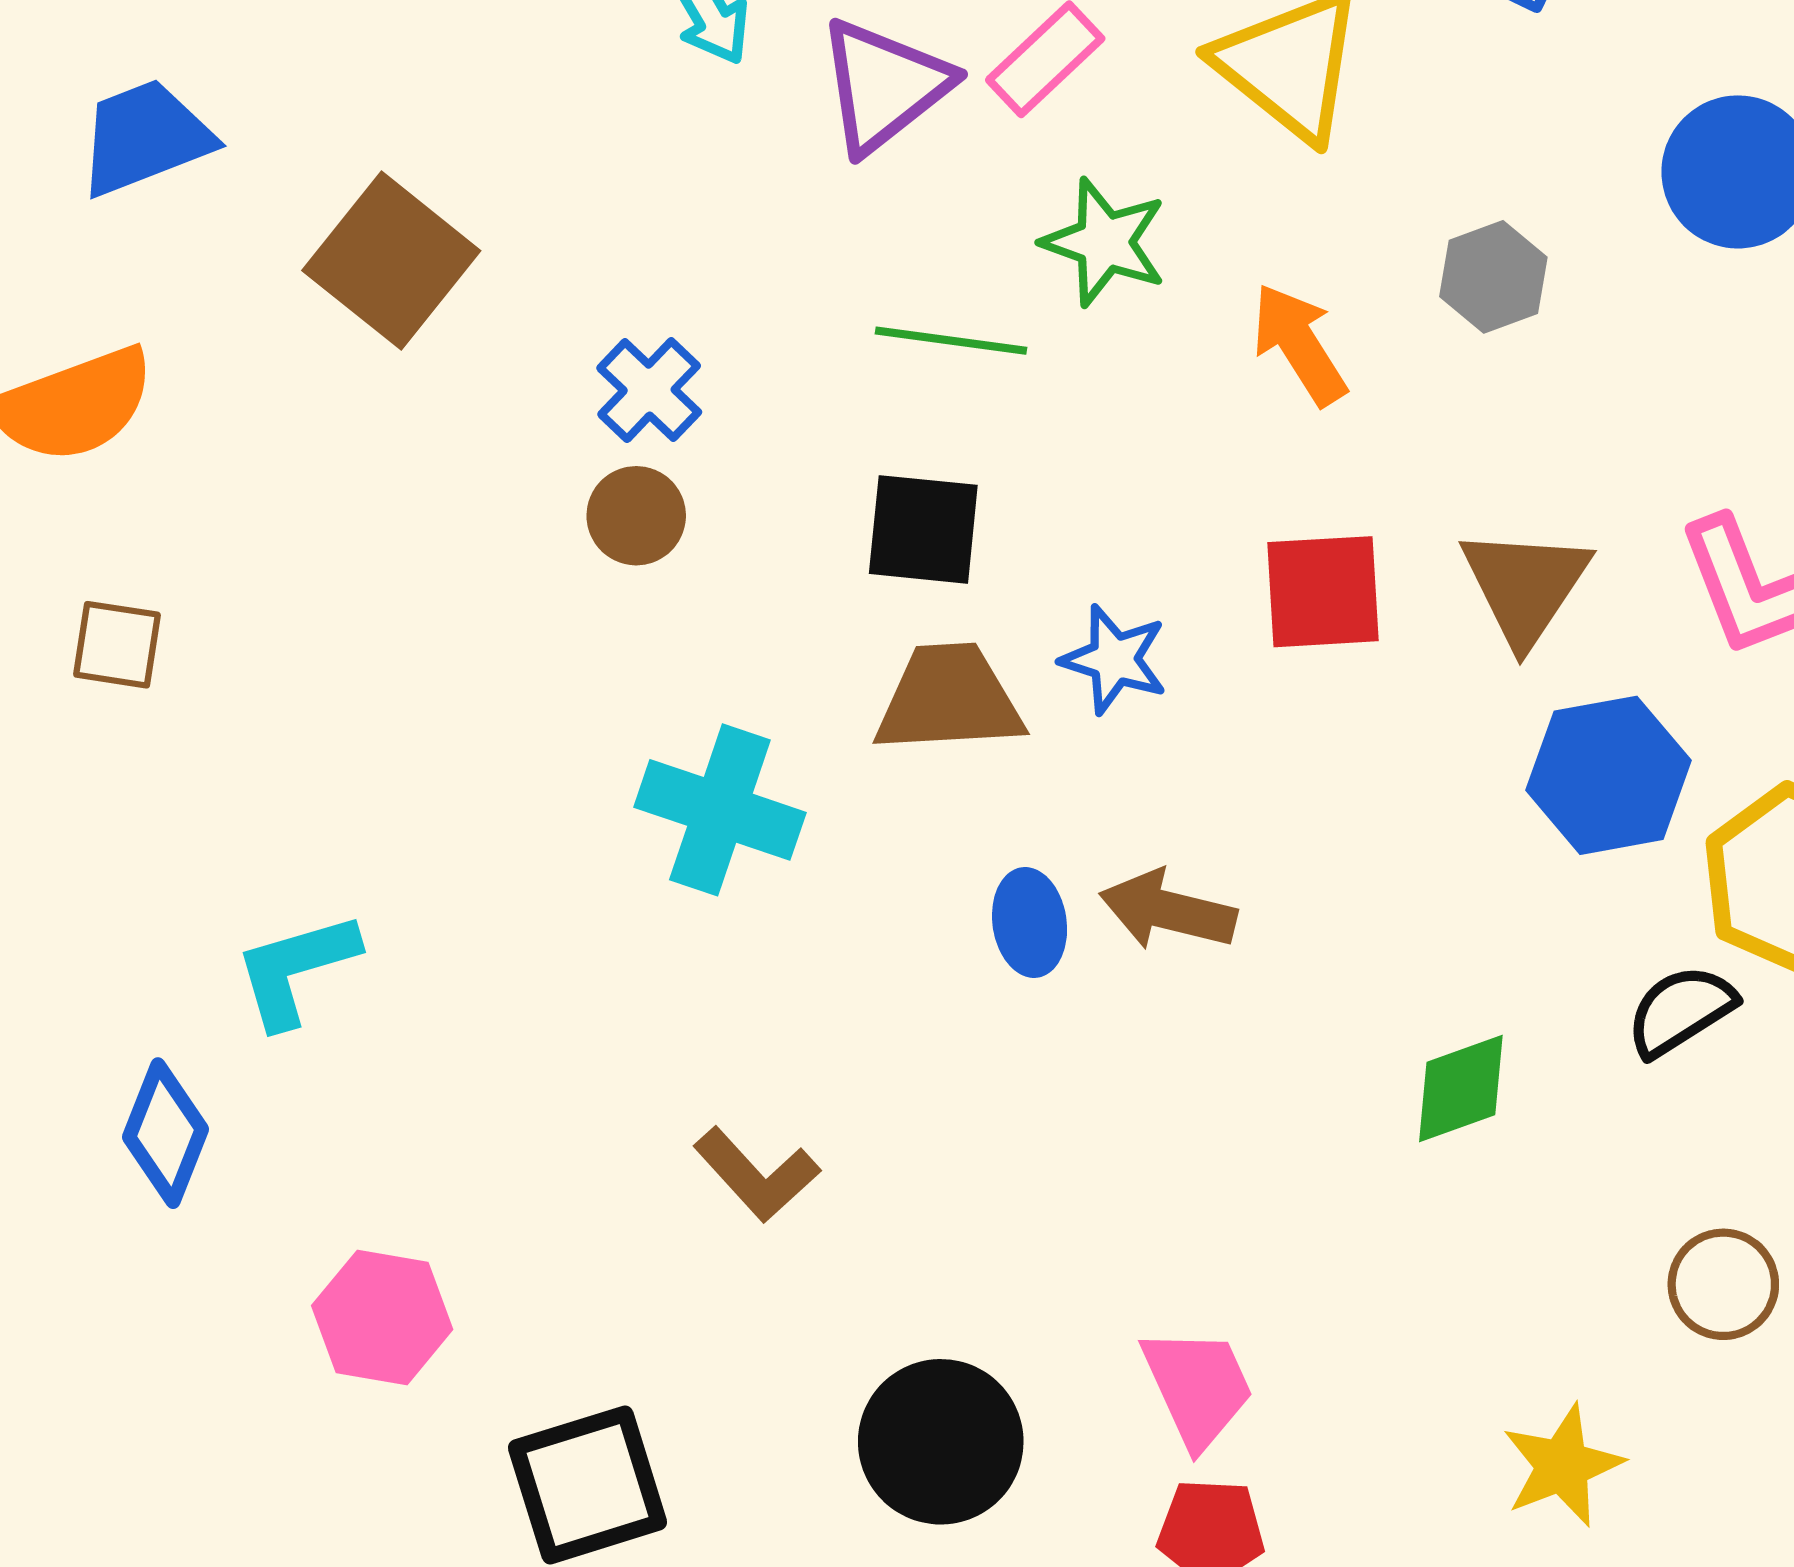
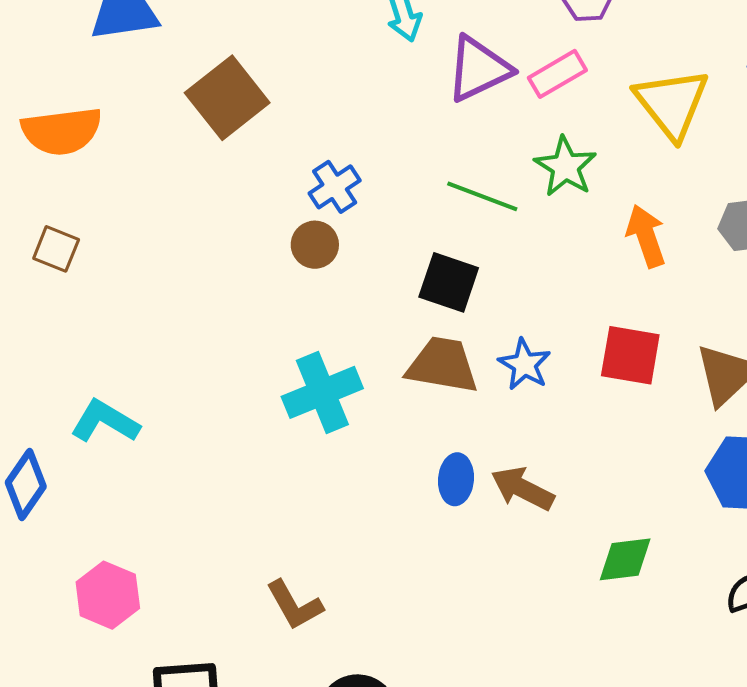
cyan cross: (720, 810) -> (322, 392), turned 36
cyan L-shape: (296, 969) -> (105, 421), turned 34
green diamond: (1461, 1089) -> (625, 559), moved
brown L-shape: (757, 1175) -> (295, 605), moved

